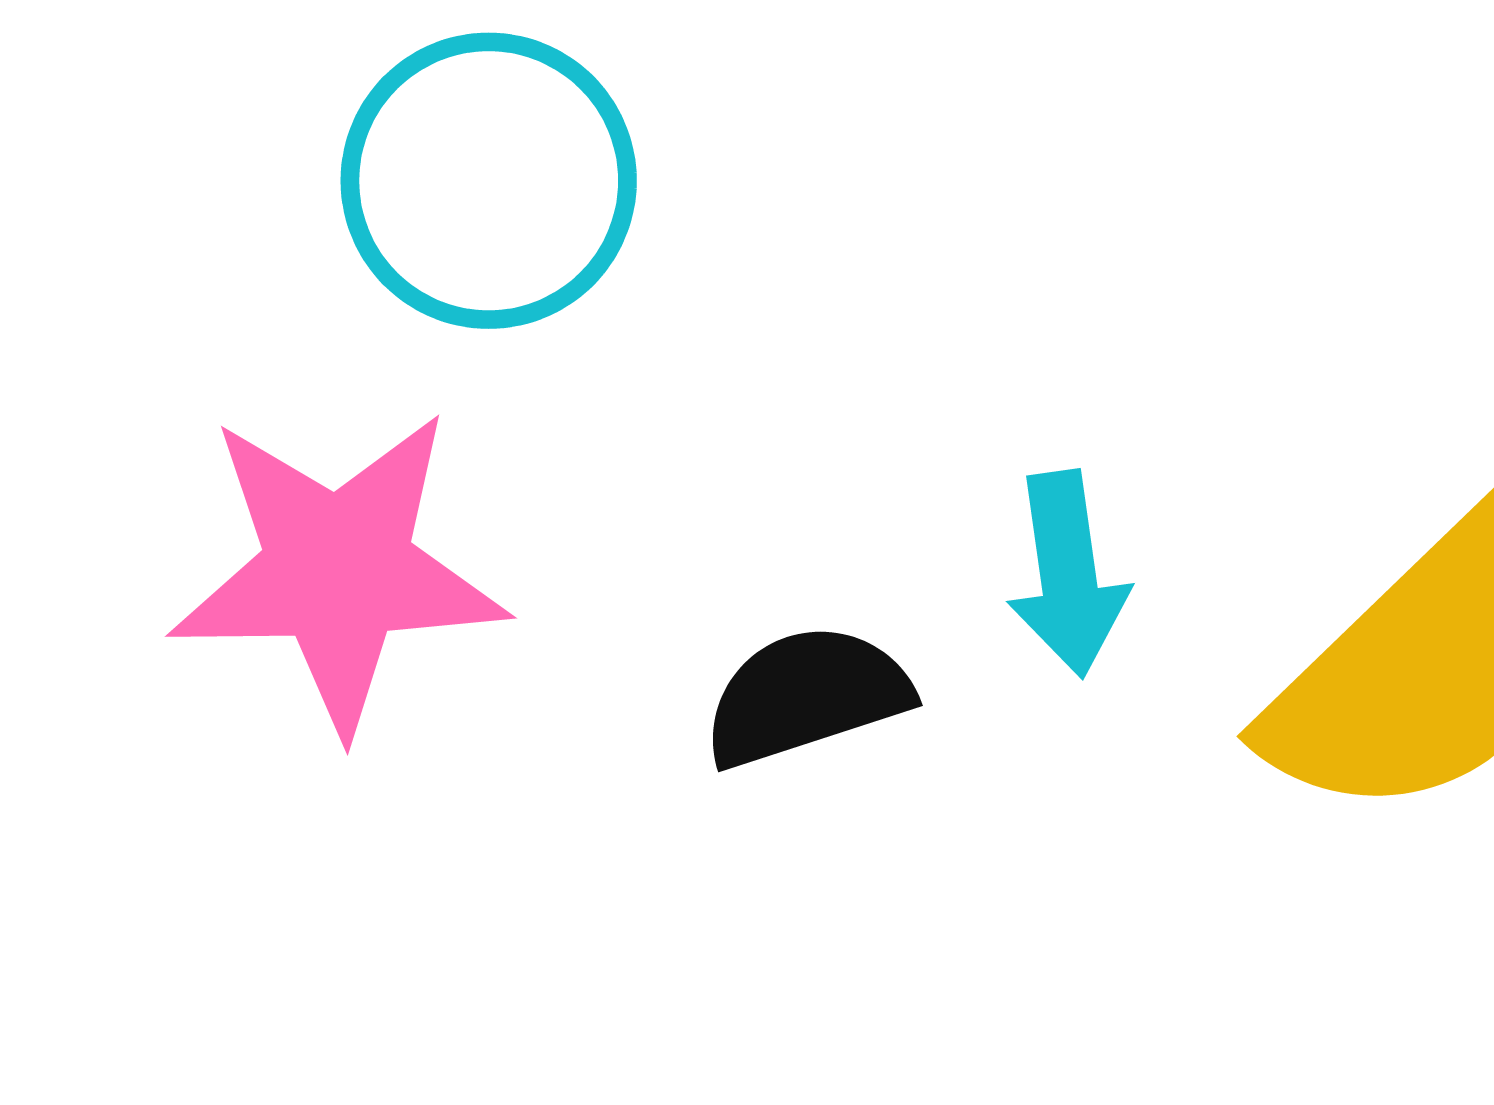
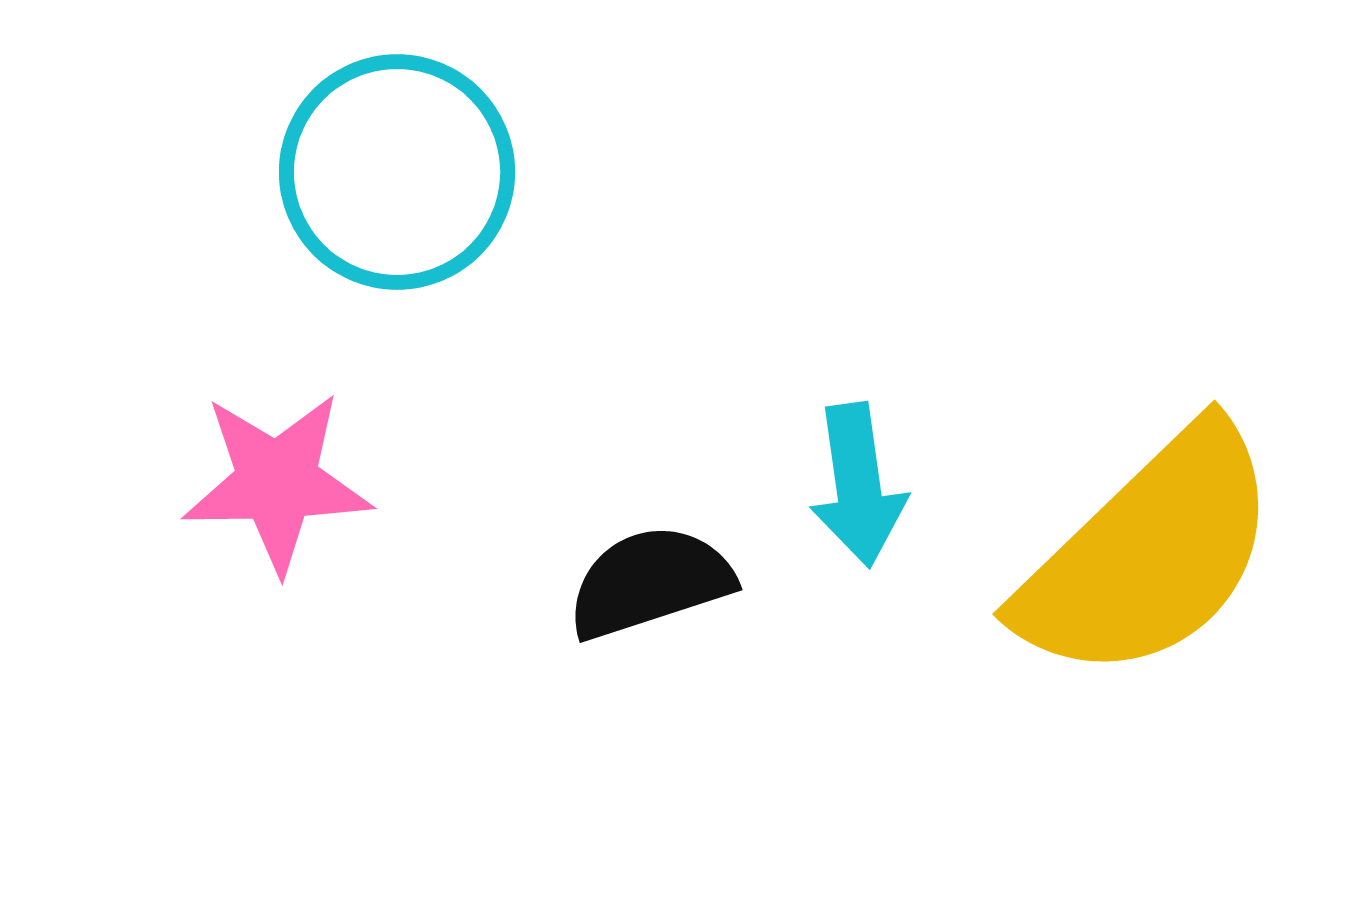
pink star: (338, 570) -> (277, 482), size x0.7

